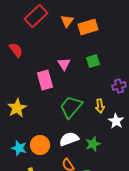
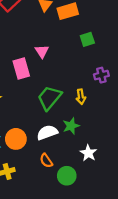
green square: (93, 61) -> (87, 39), moved
white star: (116, 121) -> (88, 153), moved
green star: (93, 144) -> (71, 126), moved

